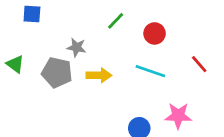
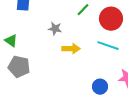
red circle: (155, 33) -> (111, 19), size x1.5
gray pentagon: (57, 72) -> (19, 67), moved

